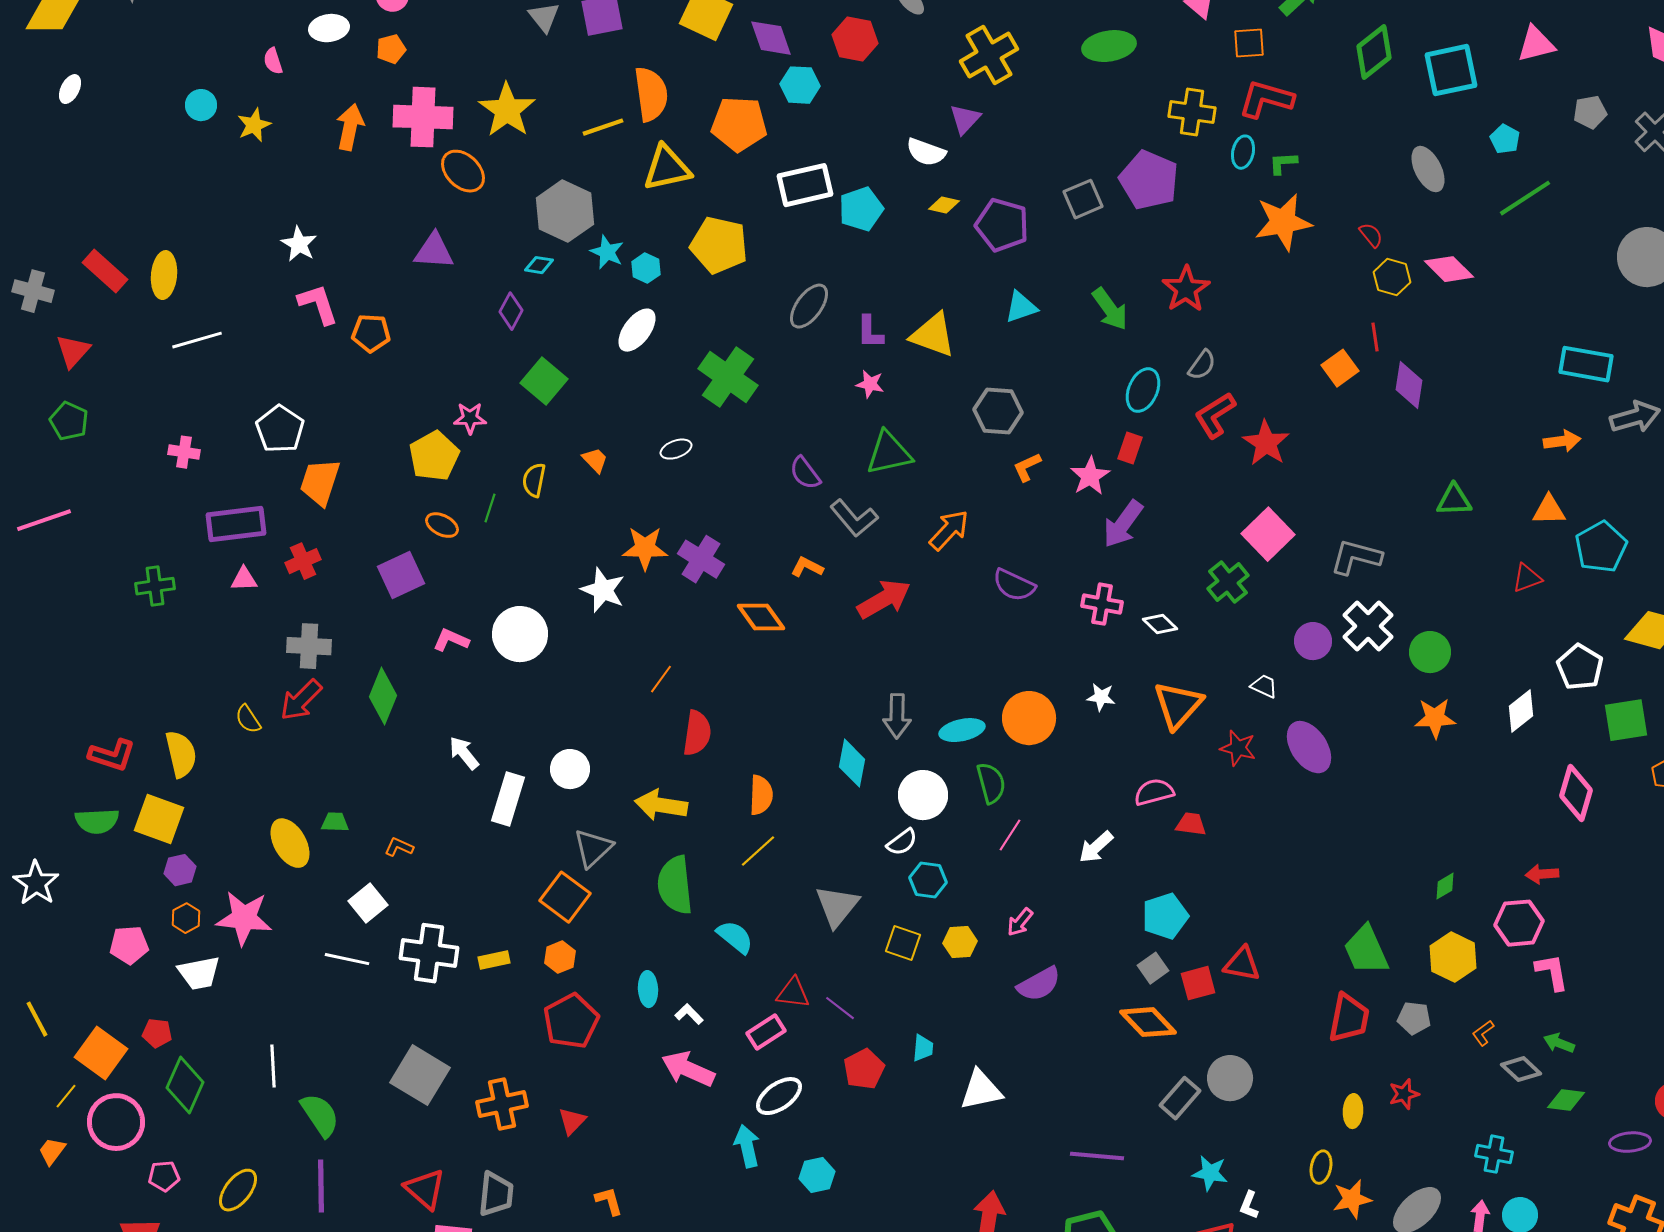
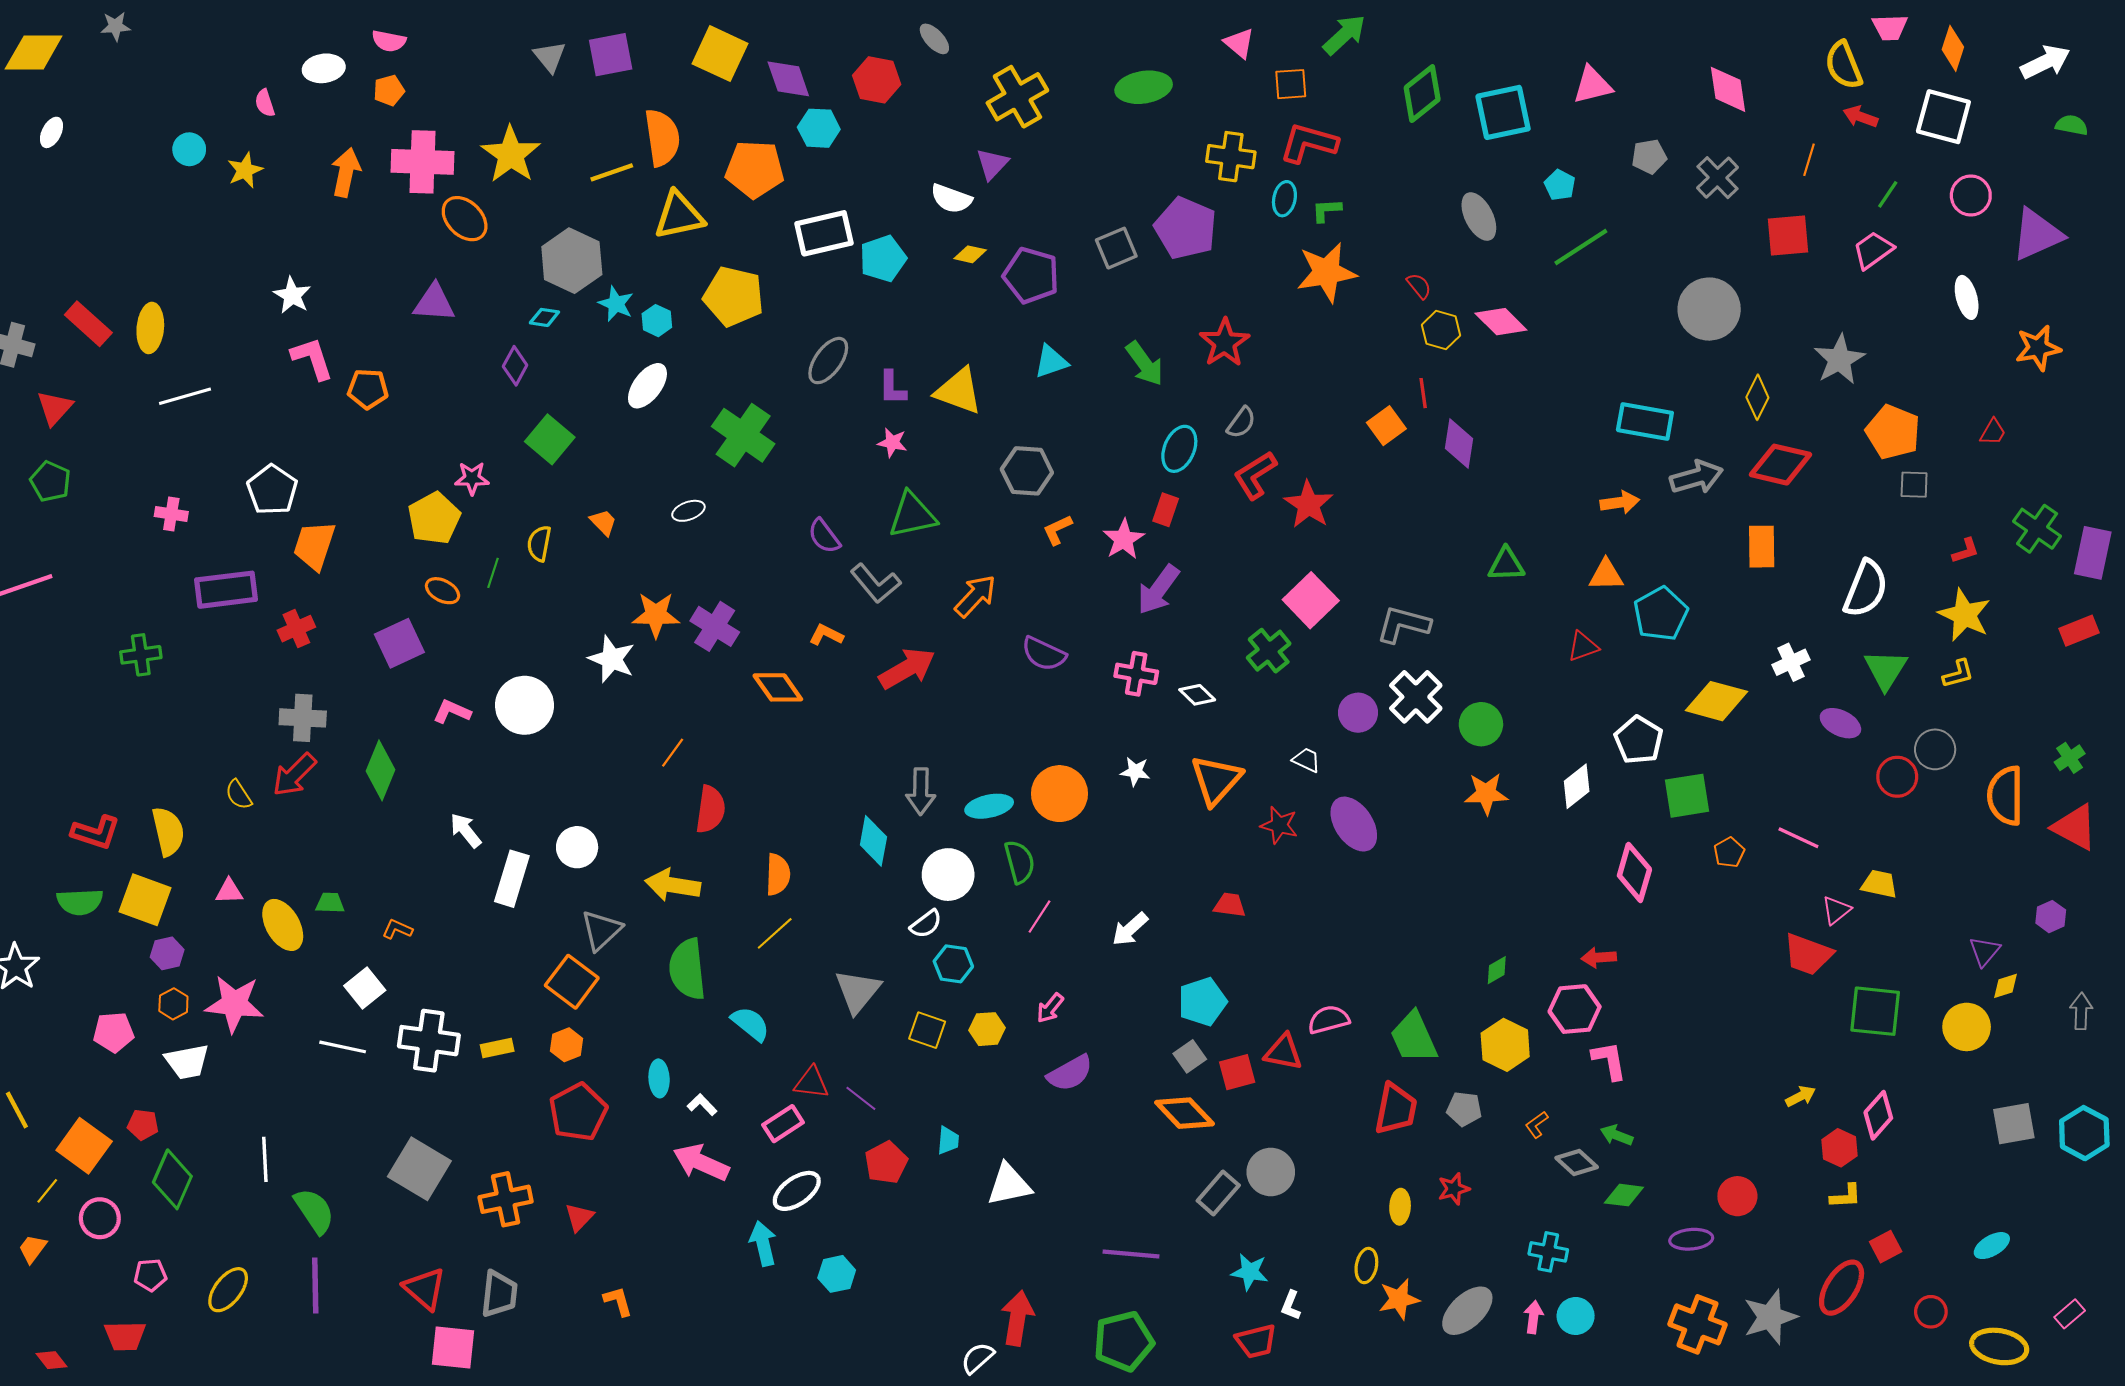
pink triangle: (244, 579) -> (229, 891), moved
pink semicircle: (1154, 792) -> (1329, 1020), moved
pink circle: (116, 1122) -> (100, 1218), size x0.7

